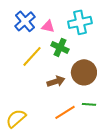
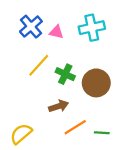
green cross: (60, 47) -> (65, 74), moved
brown arrow: (56, 81) -> (59, 106), moved
green line: (89, 104) -> (102, 133), moved

